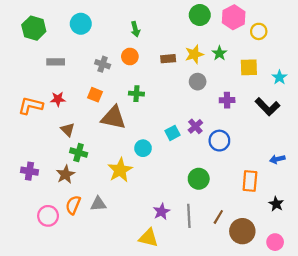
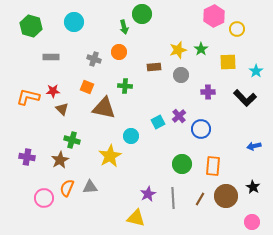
green circle: (200, 15) -> (142, 14), moved
brown rectangle: (168, 59) -> (154, 67), moved
brown triangle: (68, 130) -> (62, 109), moved
orange rectangle: (250, 181) -> (213, 166), moved
brown circle: (242, 231) -> (226, 196), moved

